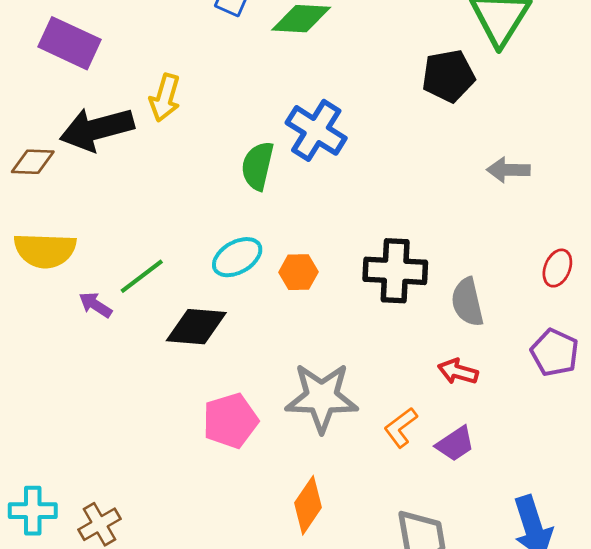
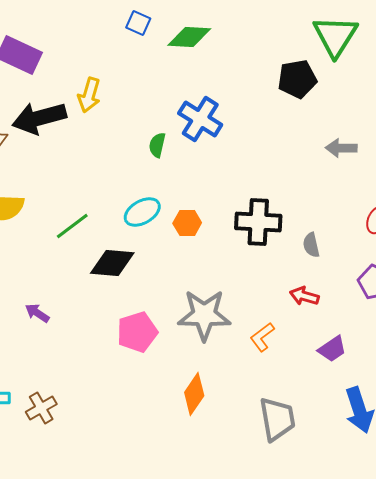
green semicircle: (258, 166) -> (157, 145), size x0.7
gray semicircle: (467, 302) -> (311, 245), size x0.7
purple arrow: (95, 305) -> (37, 313), moved
purple trapezoid: (455, 444) -> (332, 349), moved

